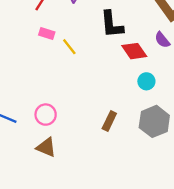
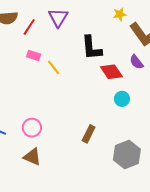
gray hexagon: (154, 121) -> (127, 155), moved

